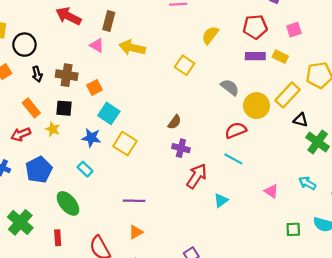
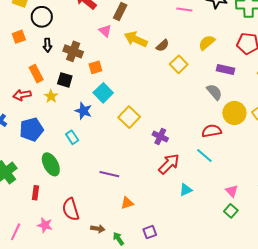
purple rectangle: (255, 56) -> (225, 69), moved
brown semicircle: (175, 122) -> (163, 46), moved
yellow square: (125, 144) -> (129, 117), moved
green square: (293, 229) -> (231, 211), moved, turned 32
orange triangle: (136, 232) -> (127, 203), moved

